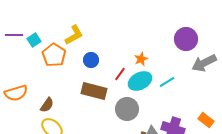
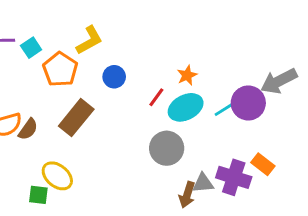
purple circle: (186, 39) -> (248, 103), moved
brown rectangle: (94, 91) -> (76, 118), moved, turned -65
brown semicircle: (47, 105) -> (28, 129), moved
orange rectangle: (206, 120) -> (263, 164), moved

